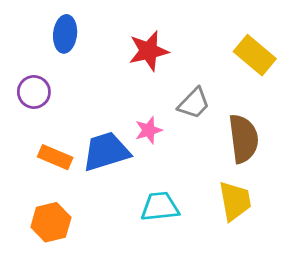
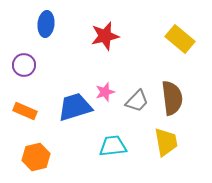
gray trapezoid: (194, 103) -> (137, 101), moved
orange rectangle: (55, 157) -> (25, 111), moved

